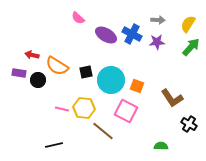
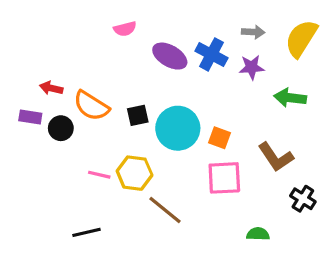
pink semicircle: (78, 18) -> (125, 29), turned -56
yellow semicircle: (188, 24) -> (301, 38), size x1.4
green arrow: (191, 47) -> (290, 98), moved, turned -126
pink square: (126, 111) -> (224, 178), moved, turned -30

